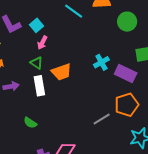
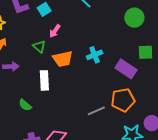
pink arrow: (42, 43) -> (55, 31), moved
cyan cross: (101, 62) -> (95, 55), moved
white rectangle: (39, 86) -> (44, 80), moved

